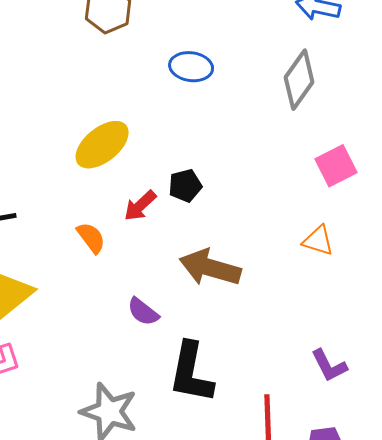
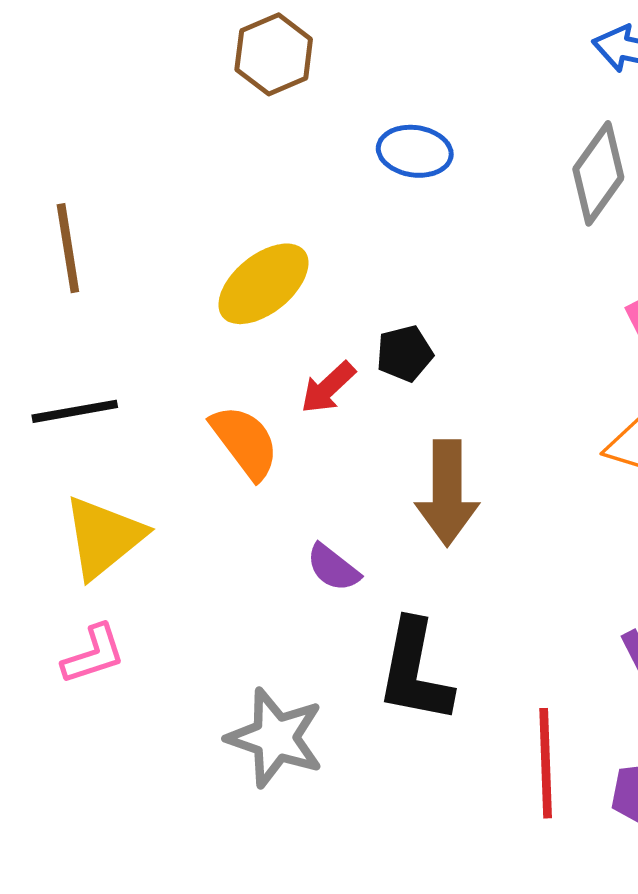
orange semicircle: (91, 238) -> (245, 442), size x1.4
brown arrow: (210, 268) -> (447, 493), turned -106

